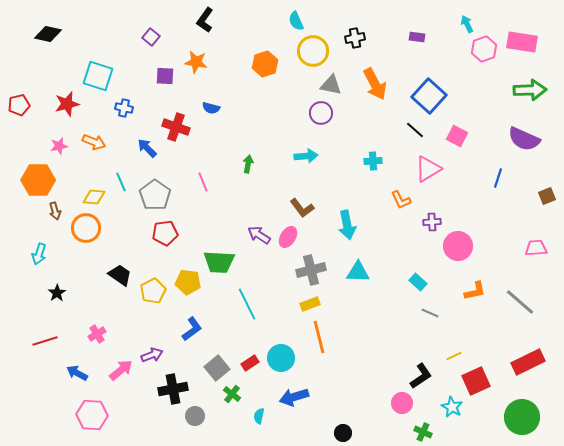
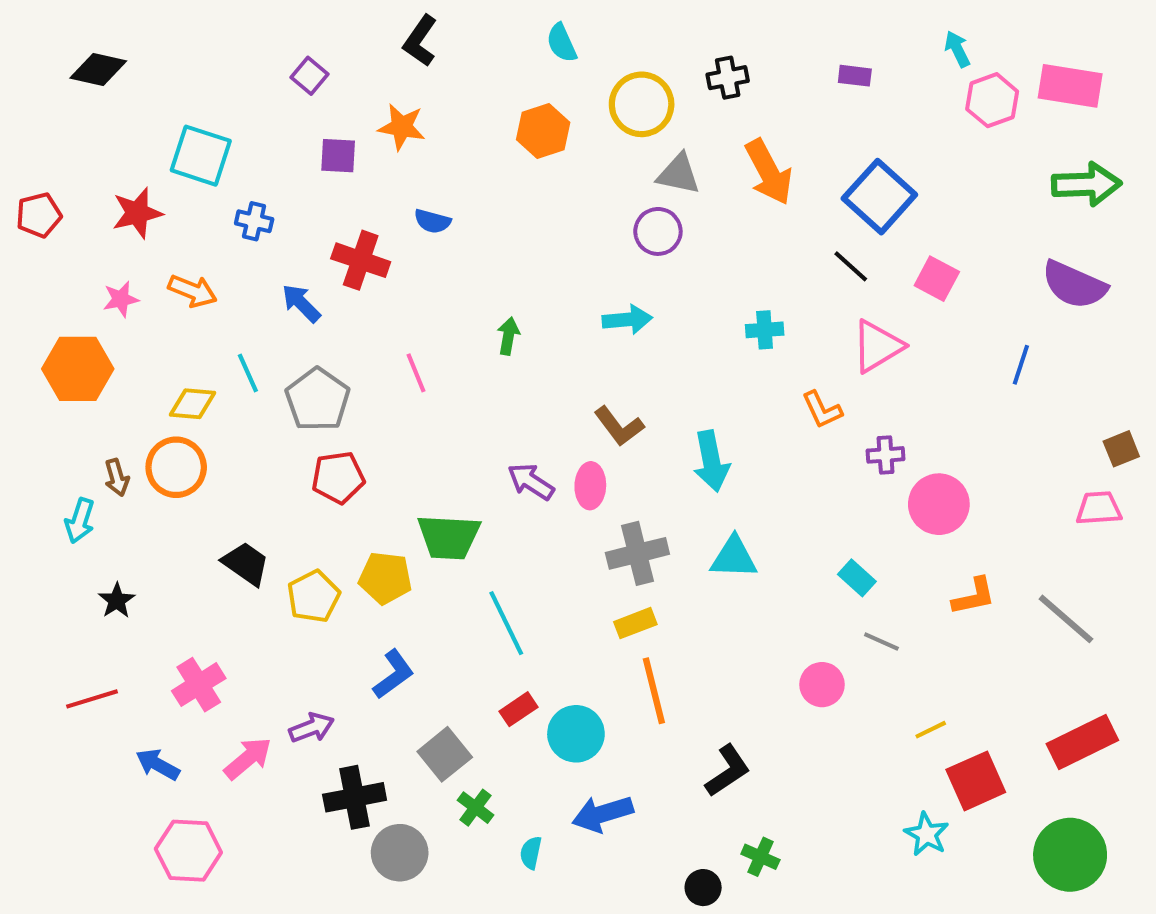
cyan semicircle: (296, 21) -> (562, 43), moved
brown square: (547, 196) -> (1121, 449), moved
brown arrow: (55, 211) -> (117, 478), moved
pink ellipse: (288, 237) -> (590, 486), turned -30
pink cross: (97, 334) -> (199, 685), size x1.4
red rectangle: (250, 363) -> (519, 709), moved
black L-shape: (421, 376) -> (728, 771), moved
pink circle: (402, 403) -> (822, 685), moved
gray circle: (195, 416) -> (400, 853), size x1.4
green cross: (423, 432) -> (760, 857), moved

